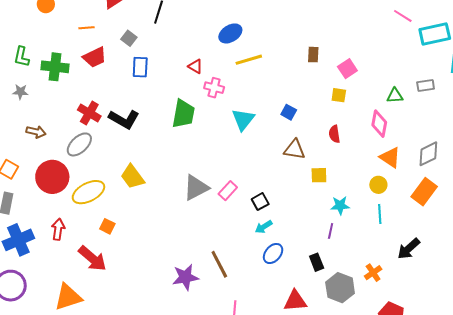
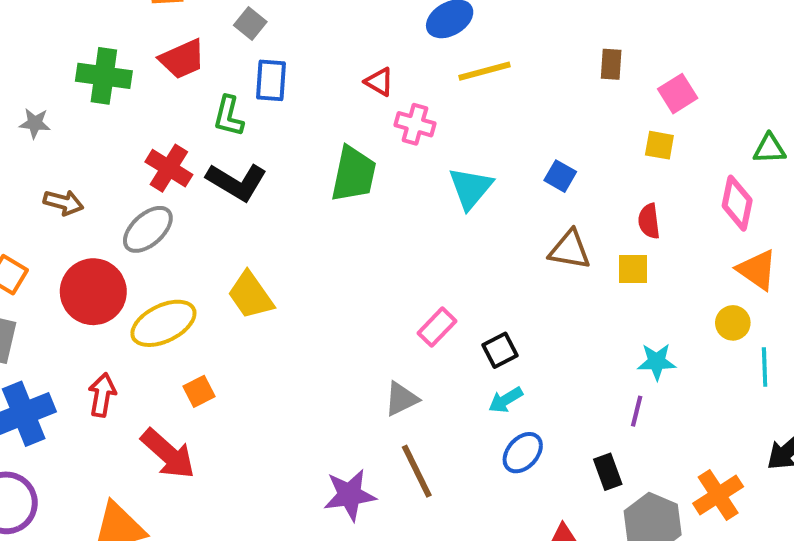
green L-shape: (22, 57) -> (228, 116), moved
yellow square: (319, 175) -> (633, 269), moved
gray triangle: (196, 188) -> (401, 399), moved, size x0.7
cyan line: (380, 214) -> (765, 367), moved
orange square: (107, 226) -> (199, 391), turned 35
orange cross: (373, 273) -> (718, 495), size x1.4

